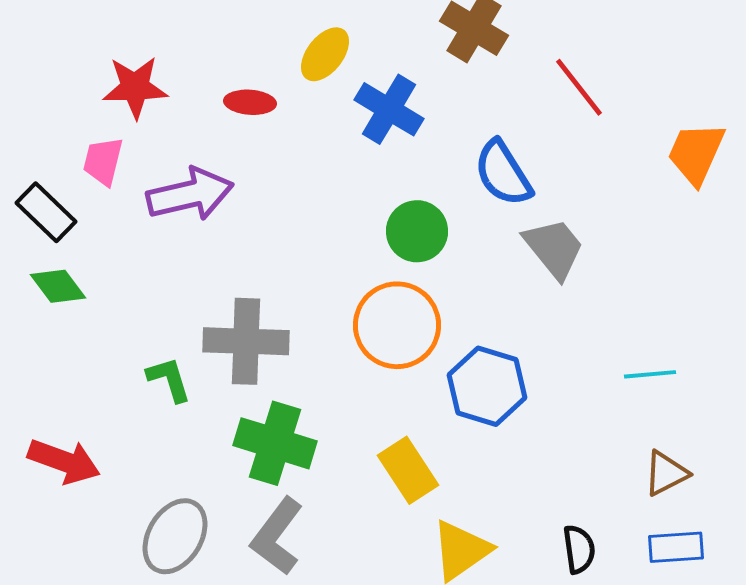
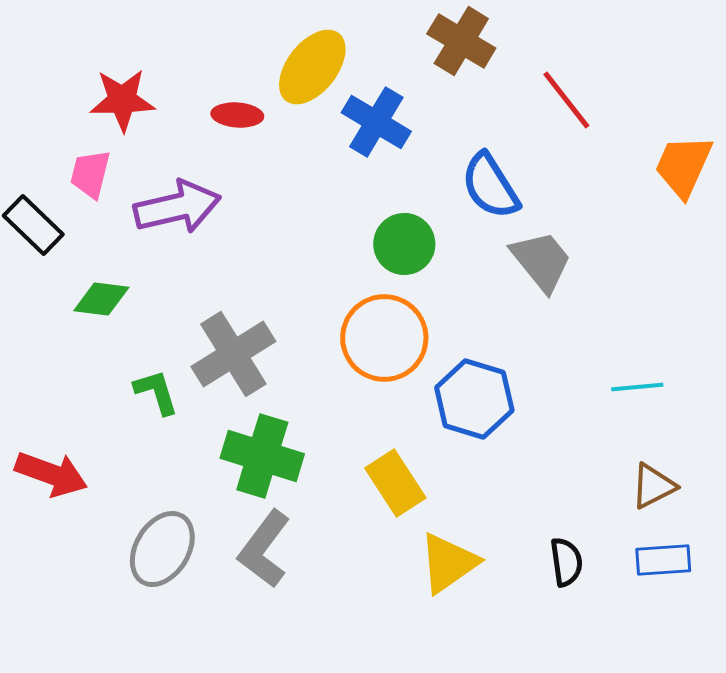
yellow ellipse: (325, 54) -> (312, 67), size x1.4
green diamond: (58, 286) -> (101, 299), moved, turned -46
gray cross: (246, 341) -> (233, 354), turned -34

